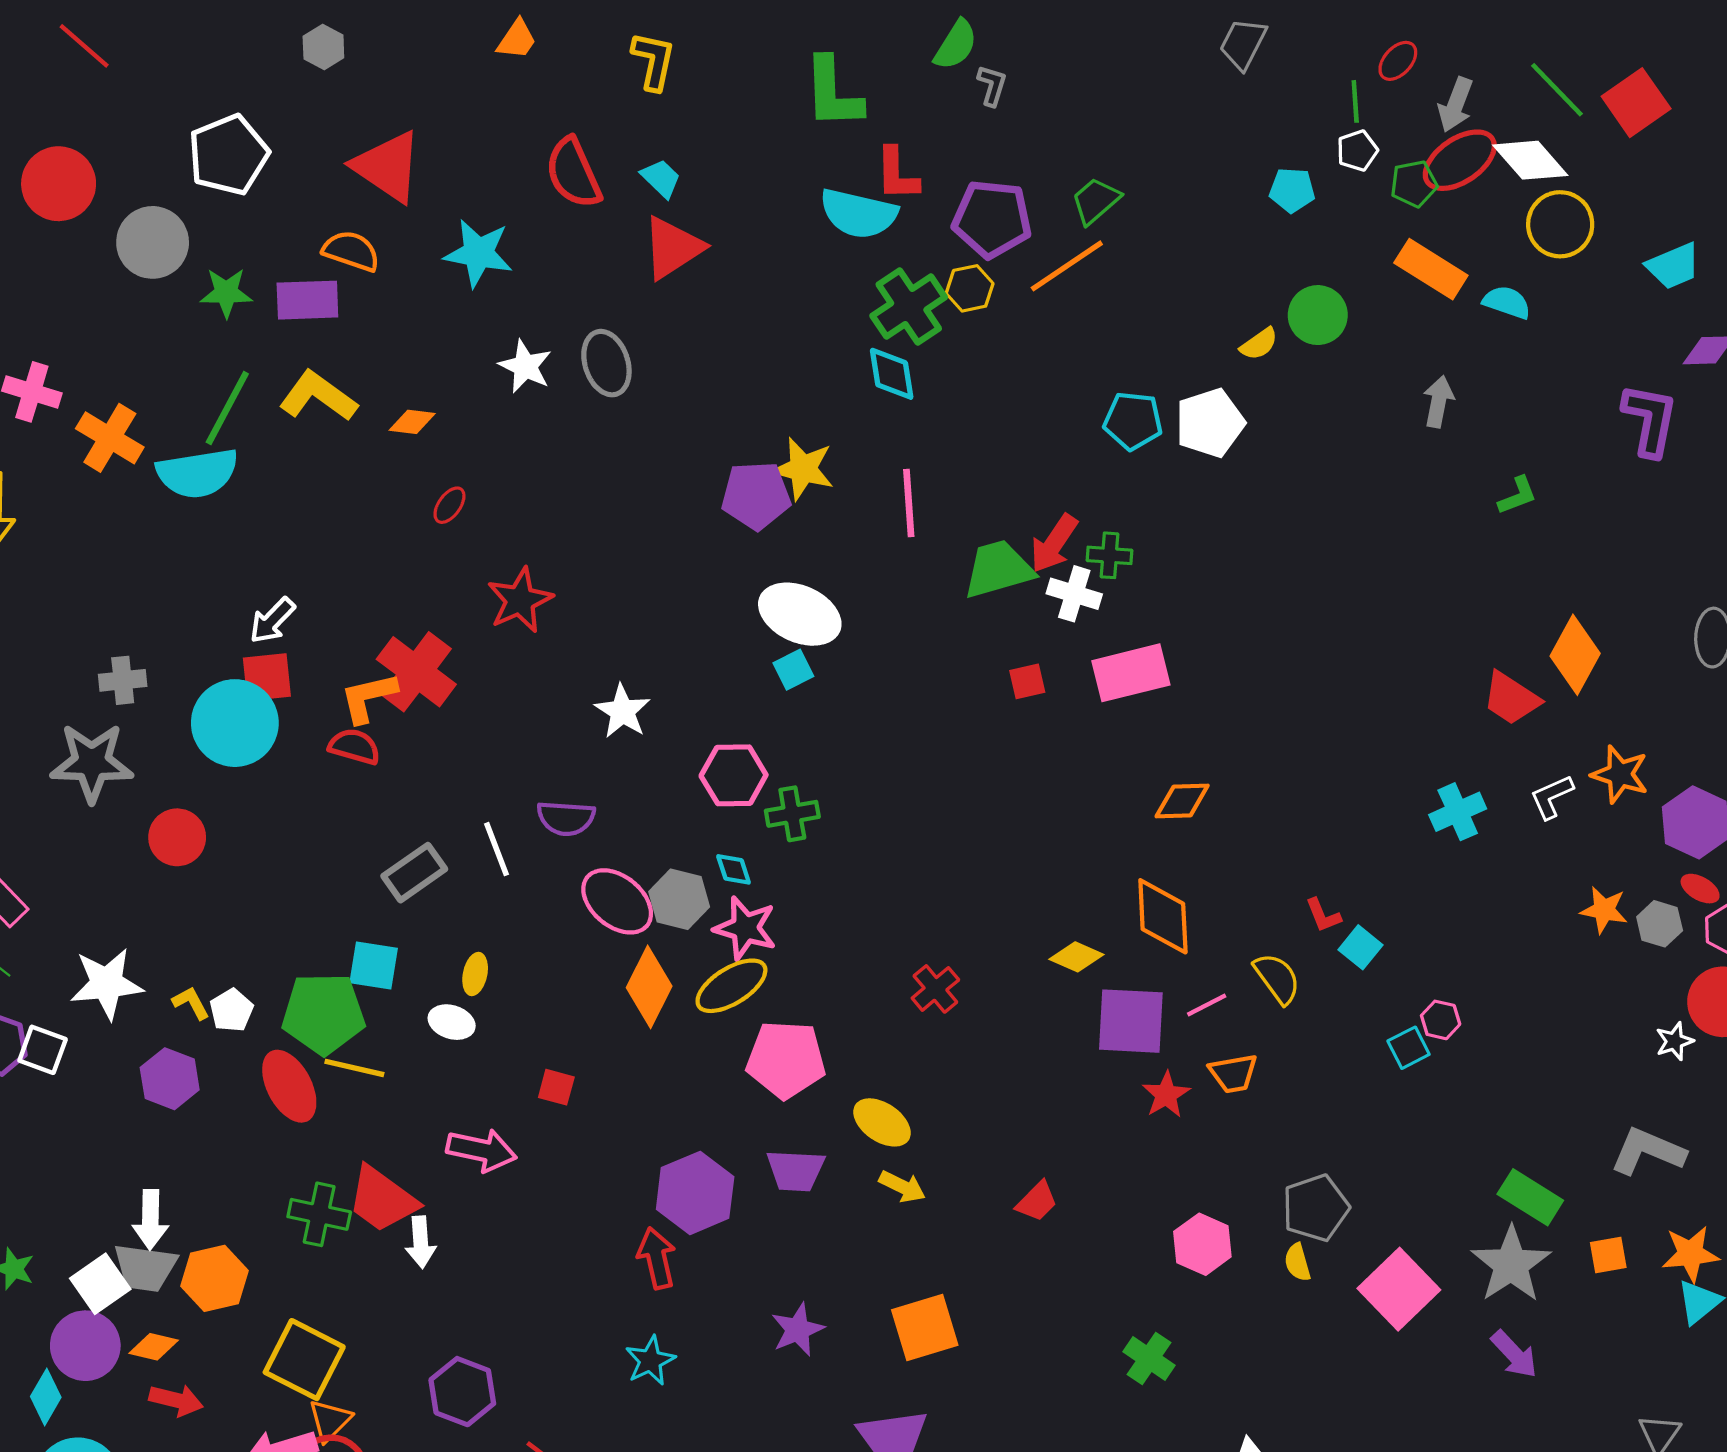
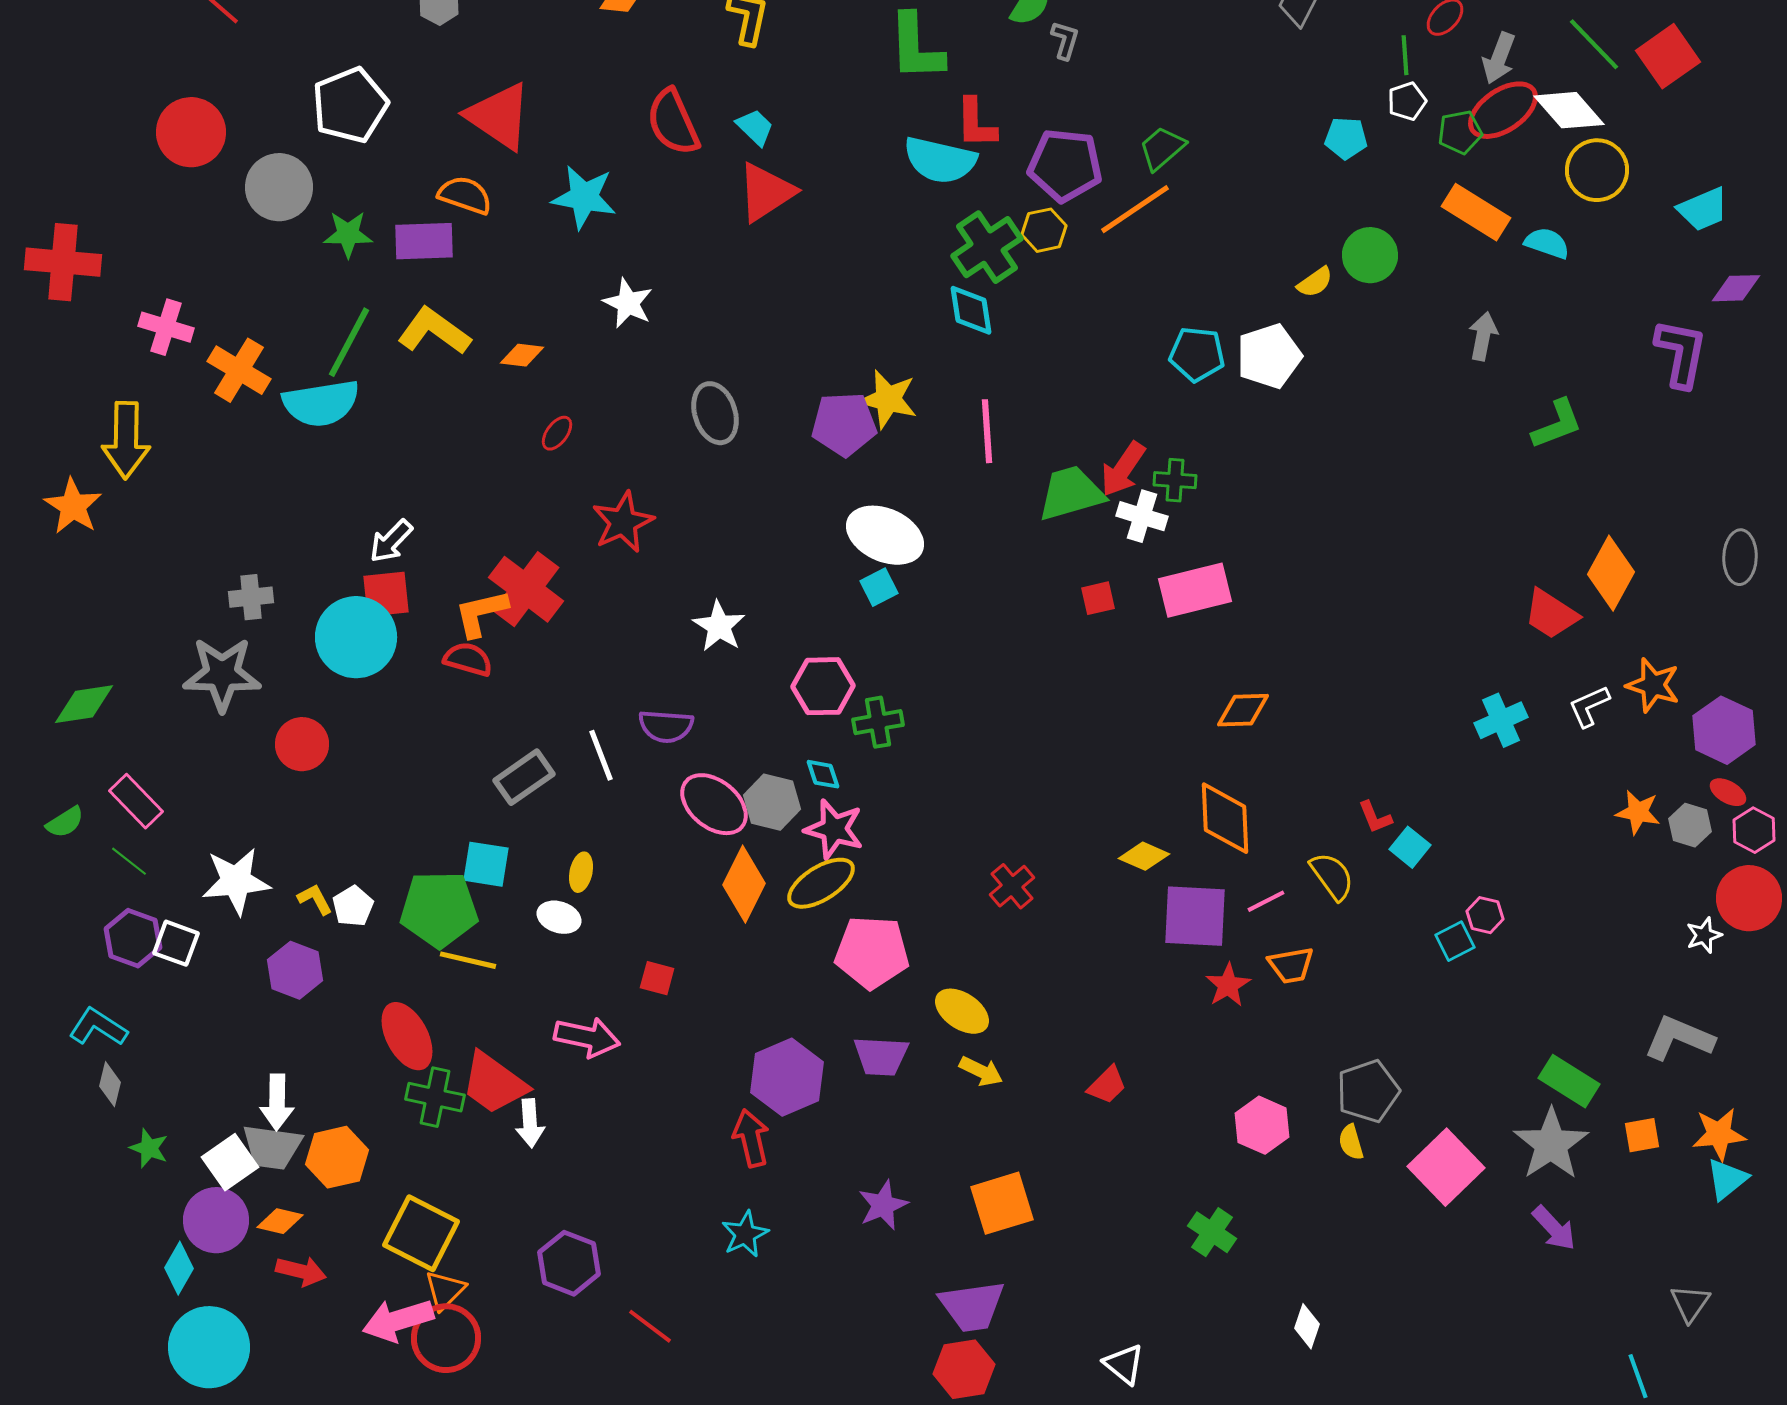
gray ellipse: (606, 363) -> (715, 413), moved
green L-shape: (1517, 496) -> (1557, 424), size x1.4
red ellipse: (289, 1086) -> (407, 1036), moved

